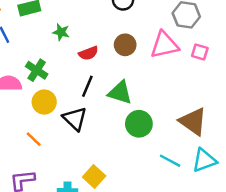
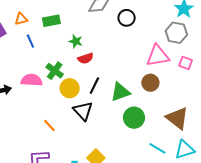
brown circle: (125, 45) -> (150, 83), moved
red semicircle: (88, 53) -> (86, 58), moved
green triangle: (120, 93) -> (120, 92), turned -40
yellow circle: (44, 102) -> (70, 88), moved

